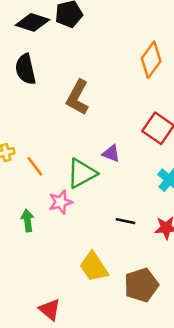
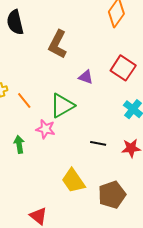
purple triangle: (111, 153) -> (86, 77), moved
pink star: (61, 202) -> (46, 129), turned 30

